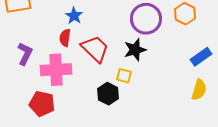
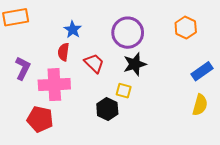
purple circle: (146, 19) -> (128, 33), moved
red trapezoid: (95, 49) -> (94, 63), size x0.7

